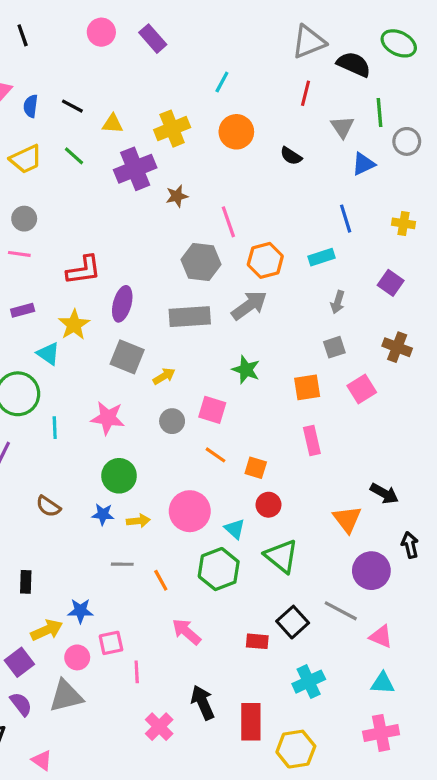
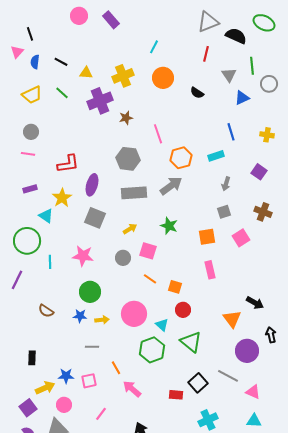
black line: (23, 35) -> (30, 34), moved
gray hexagon: (201, 262) -> (128, 159), moved
yellow arrow: (164, 376) -> (130, 229), moved
orange line: (161, 580) -> (116, 368), moved
pink square: (111, 643) -> (89, 381), moved
pink line: (137, 672) -> (101, 414), turned 40

